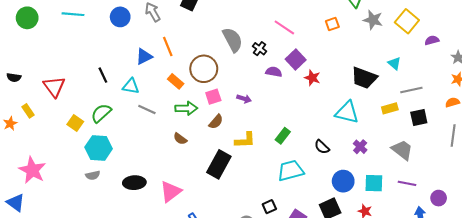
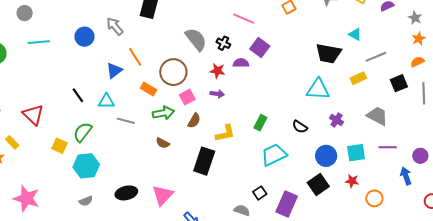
red star: (312, 78) -> (217, 71), moved
black square: (419, 118) -> (399, 83), moved
gray semicircle: (93, 175) -> (86, 201), moved

